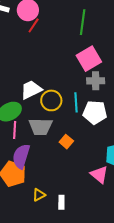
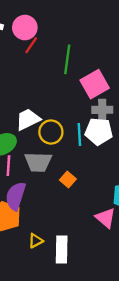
green line: (83, 22) -> (67, 59), moved
white pentagon: (95, 112) -> (99, 131), moved
white rectangle: (61, 202) -> (62, 249), size x1.6

